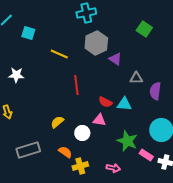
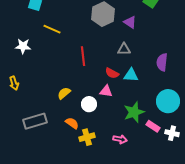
yellow line: (59, 54) -> (52, 29), moved
purple triangle: (115, 59) -> (130, 22), moved
gray triangle: (136, 78) -> (124, 49), moved
green star: (127, 141) -> (134, 112), turned 30

